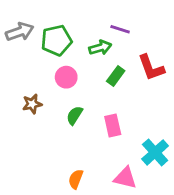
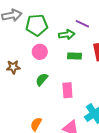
green rectangle: (116, 76) -> (75, 56), turned 48

